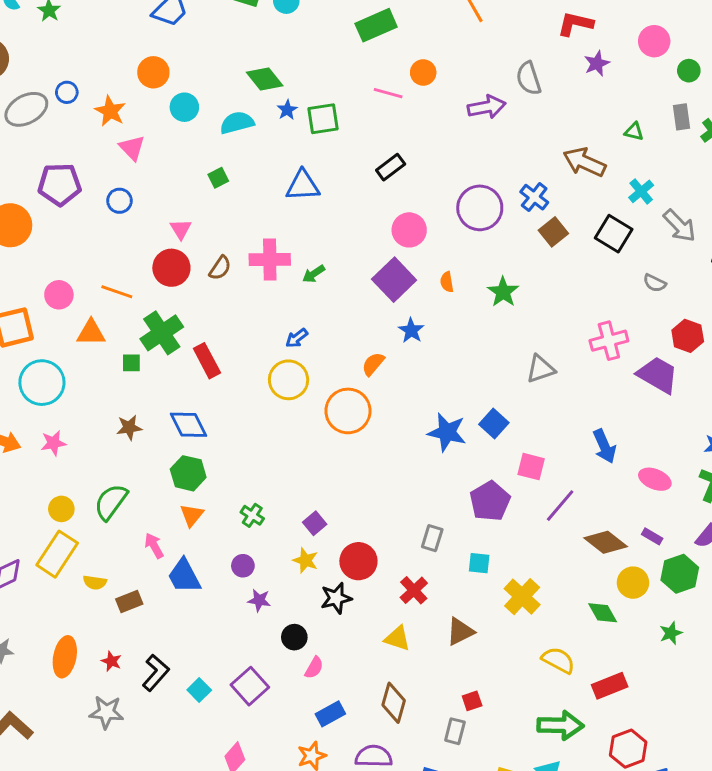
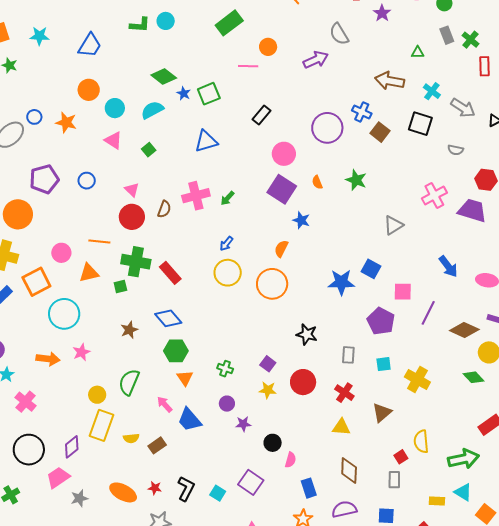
pink triangle: (132, 148) -> (113, 140), moved
green cross: (162, 333) -> (136, 262), turned -32
black star: (336, 598) -> (307, 334), moved, turned -30
orange ellipse: (65, 657) -> (123, 492), turned -60
yellow semicircle: (558, 660) -> (421, 441), moved, turned -110
blue rectangle: (330, 714) -> (309, 488), turned -66

